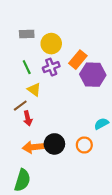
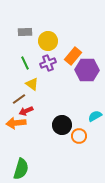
red arrow: (28, 118) -> (26, 111), turned 80
black circle: (54, 144) -> (62, 125), moved
orange arrow: (33, 147) -> (16, 123), moved

